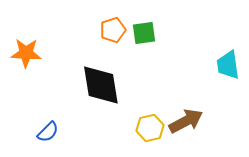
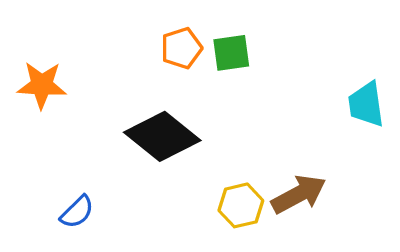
black diamond: (101, 85) -> (162, 136), turned -42

